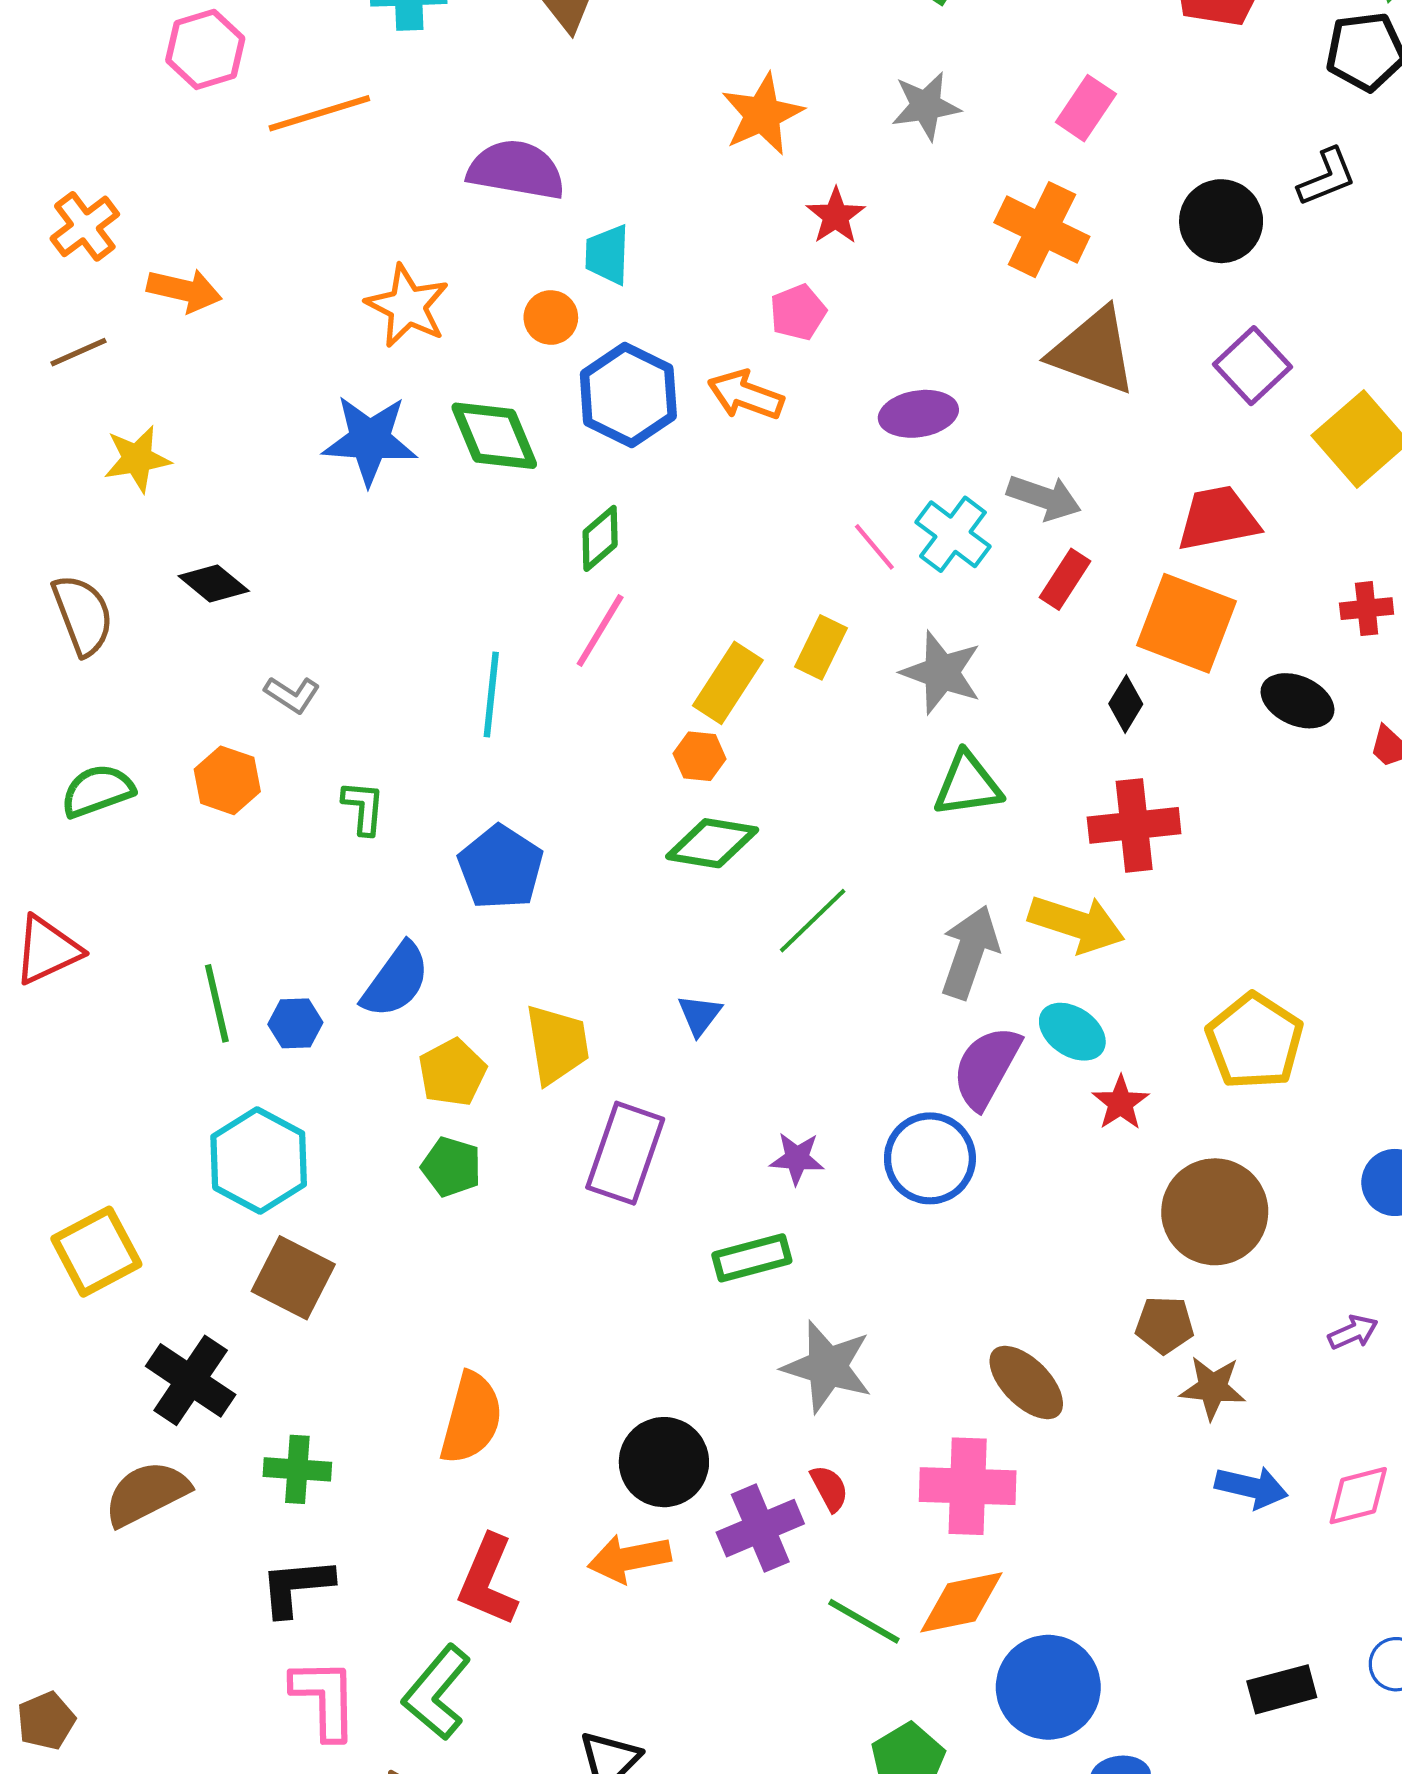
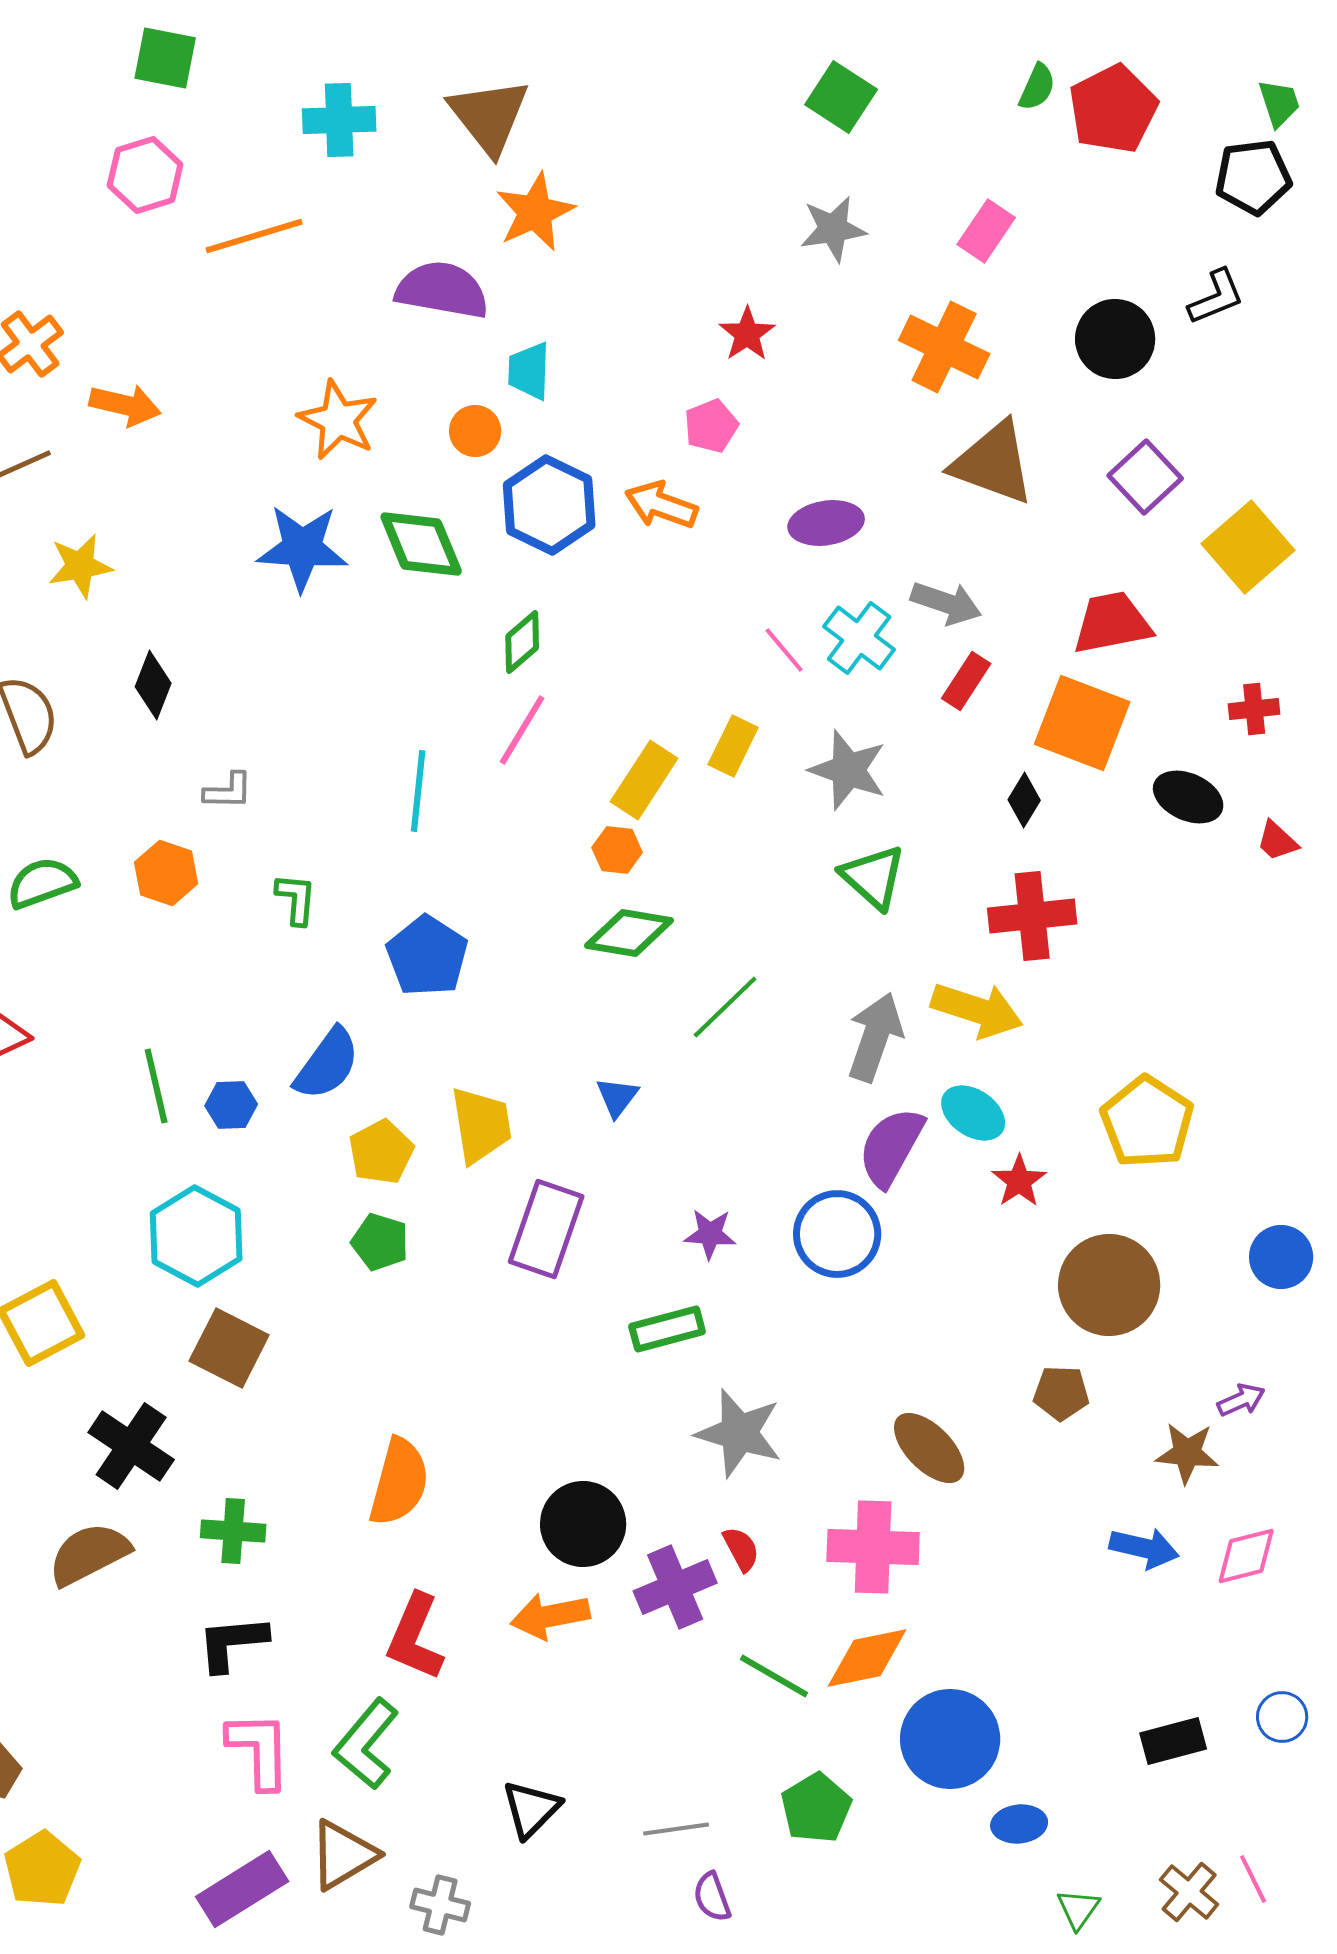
orange star: (762, 114) -> (535, 212), moved
black diamond: (214, 583) -> (153, 685), turned 72
gray L-shape: (292, 694) -> (228, 791), turned -32
green triangle: (968, 785) -> (873, 877), turned 50
brown star: (1213, 1388) -> (1187, 1453), moved

